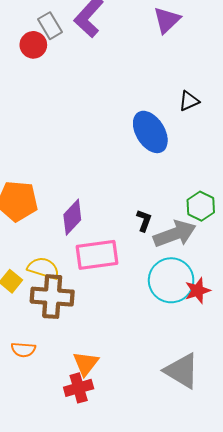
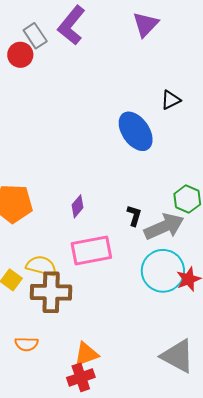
purple diamond: (72, 217) -> (77, 206), moved, size x0.7
orange triangle: (86, 364) -> (86, 354), turned 36

